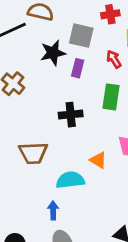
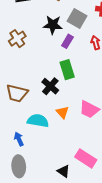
green rectangle: (111, 97) -> (67, 70), moved, turned -42
black cross: (71, 115) -> (50, 86), moved, turned 30
blue arrow: (53, 210) -> (19, 139), turned -40

